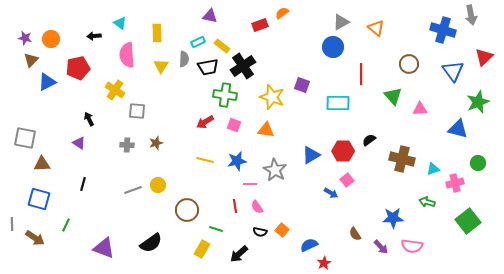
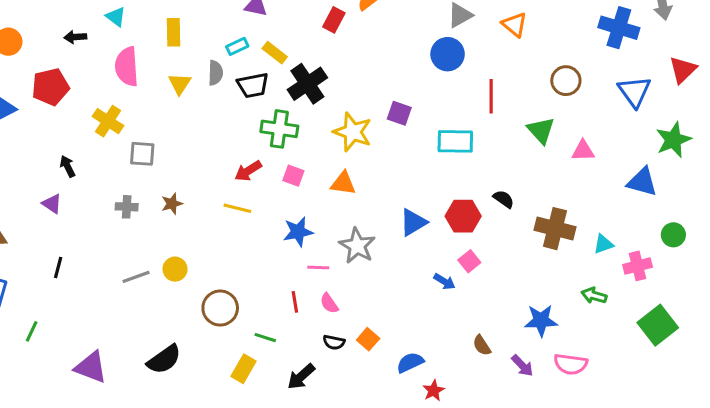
red rectangle: (260, 25) -> (334, 20), turned -42
black semicircle: (369, 140) -> (504, 199), turned 72
yellow line: (205, 160) -> (237, 208), moved

